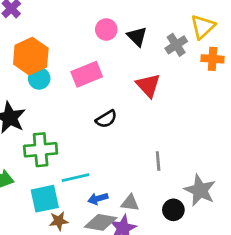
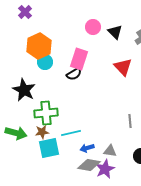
pink rectangle: (87, 74) -> (79, 59), turned -50
black semicircle: (106, 119) -> (74, 74), moved
brown star: (59, 221) -> (42, 132), moved

